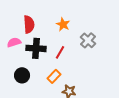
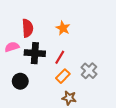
gray cross: (88, 40) -> (89, 71), moved
orange rectangle: (54, 76) -> (63, 76), moved

